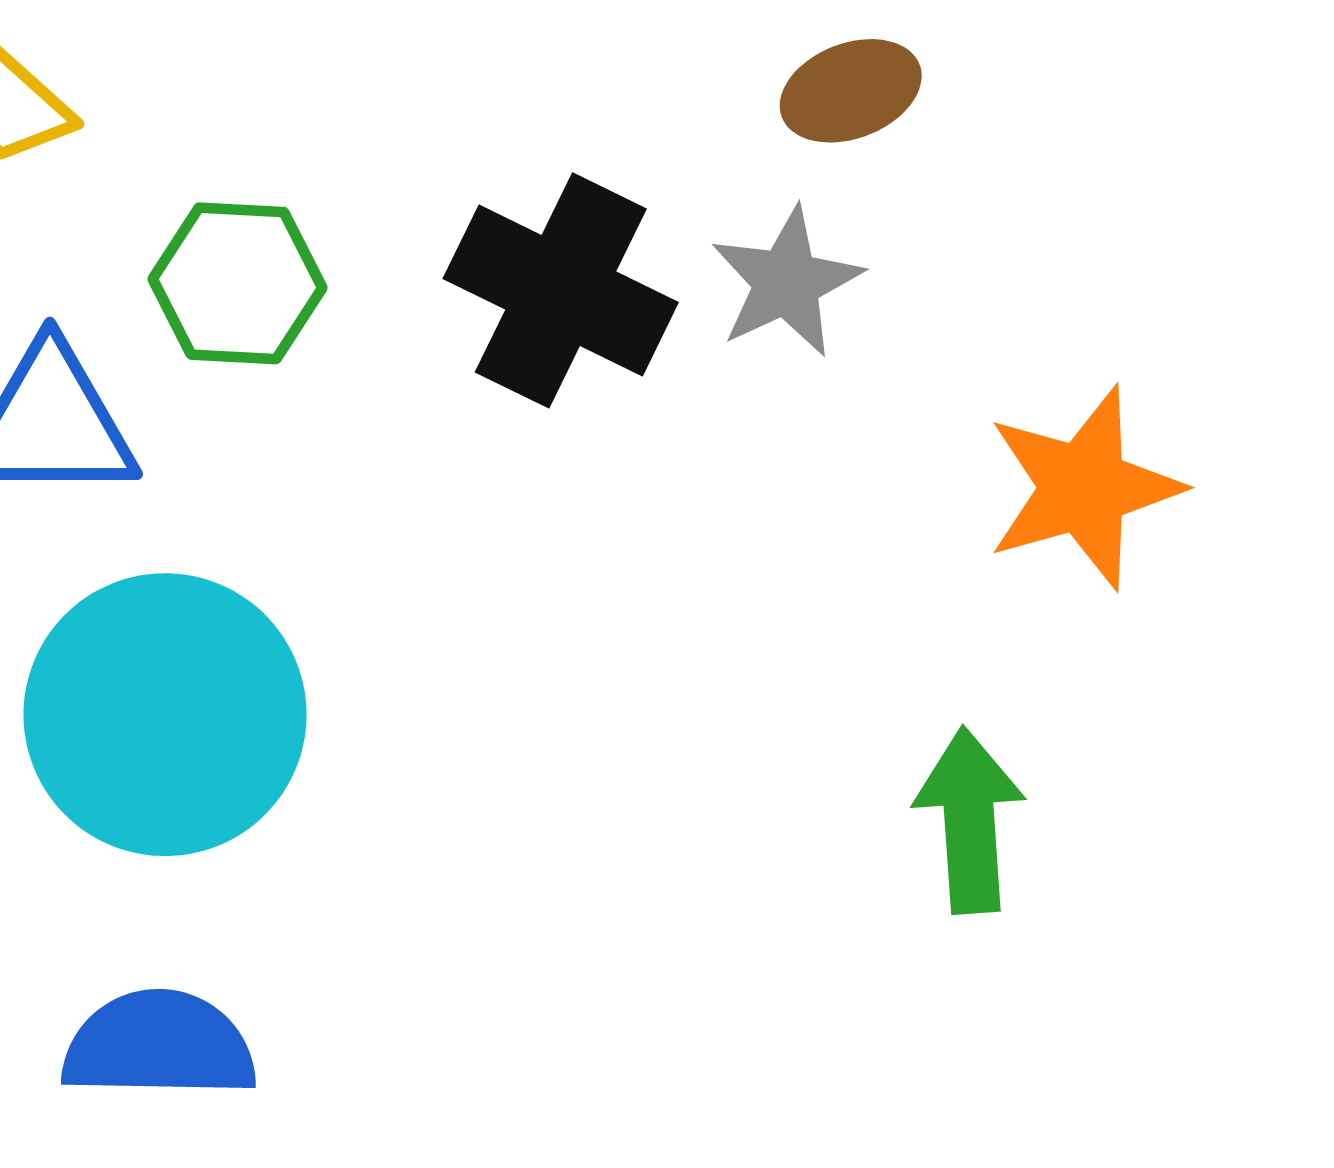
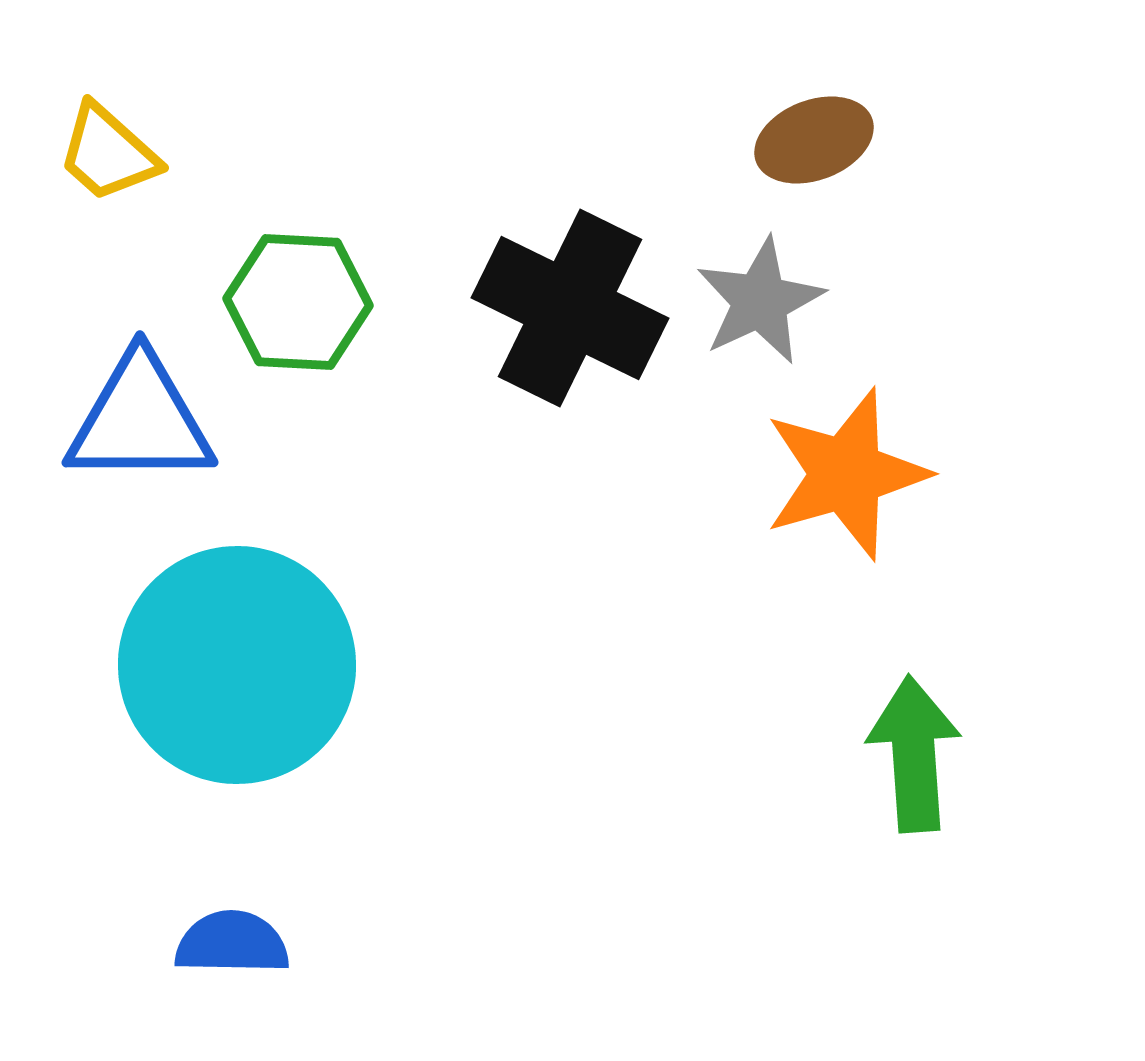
orange star: (1084, 488) -> (846, 474), moved
blue semicircle: (159, 1045) -> (232, 943), size x0.7

